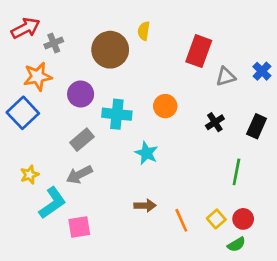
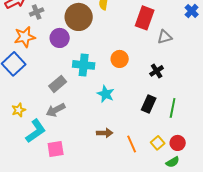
blue cross: (262, 71) -> (192, 11), moved
purple circle: (81, 94) -> (60, 38), moved
black rectangle: (257, 126) -> (149, 104), moved

